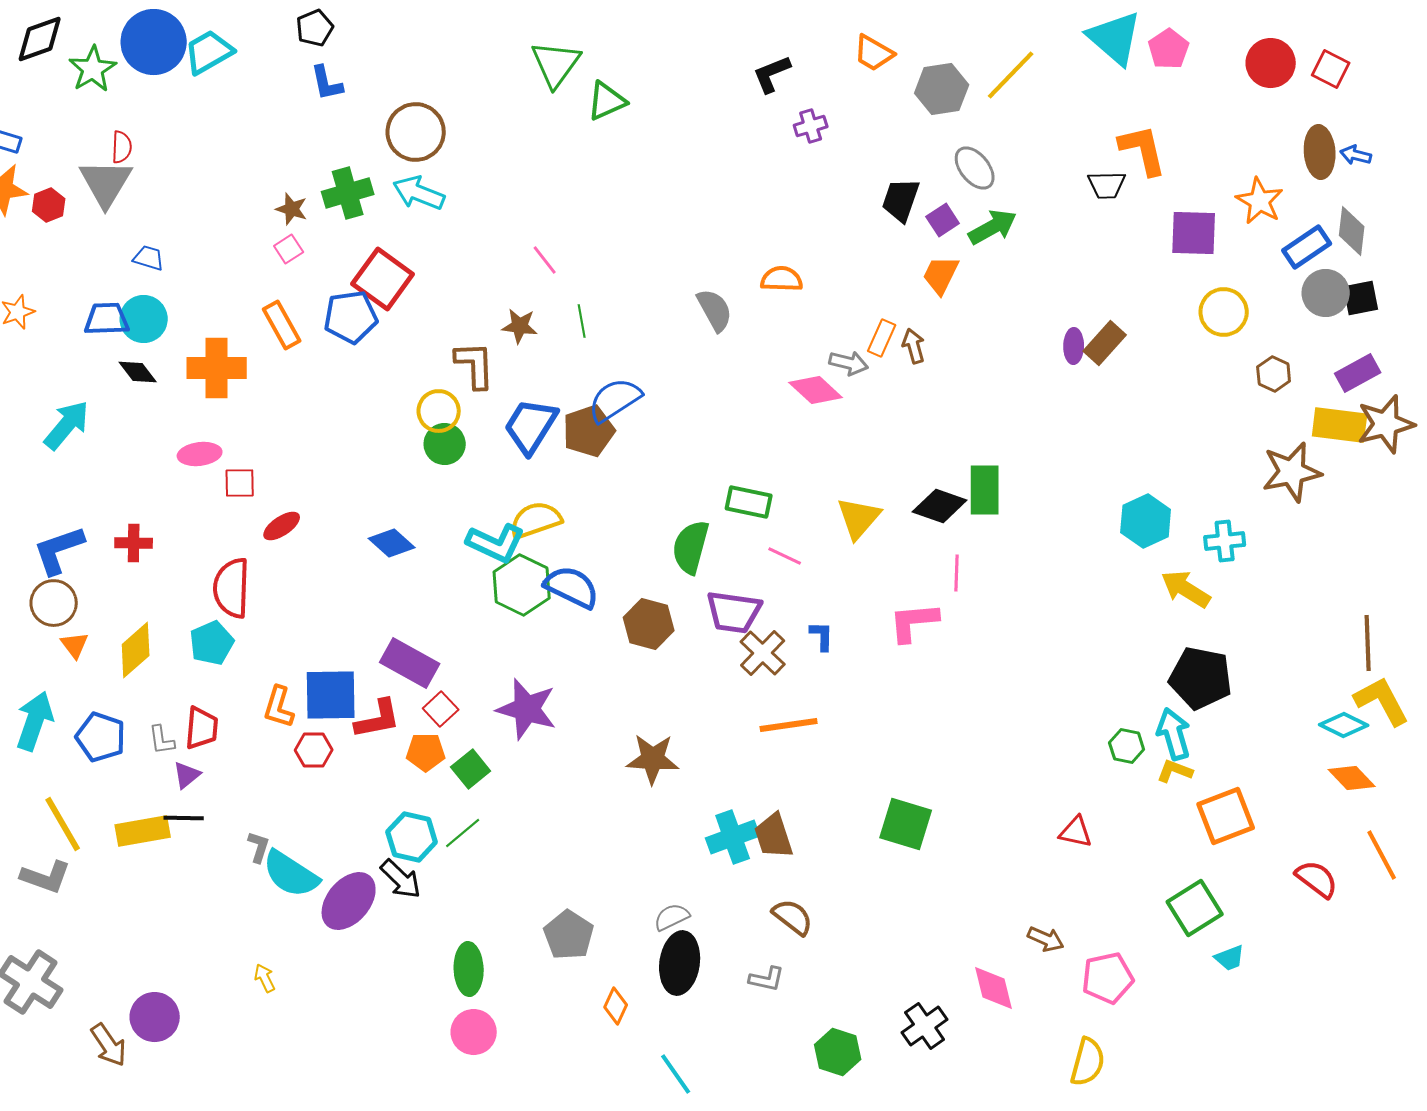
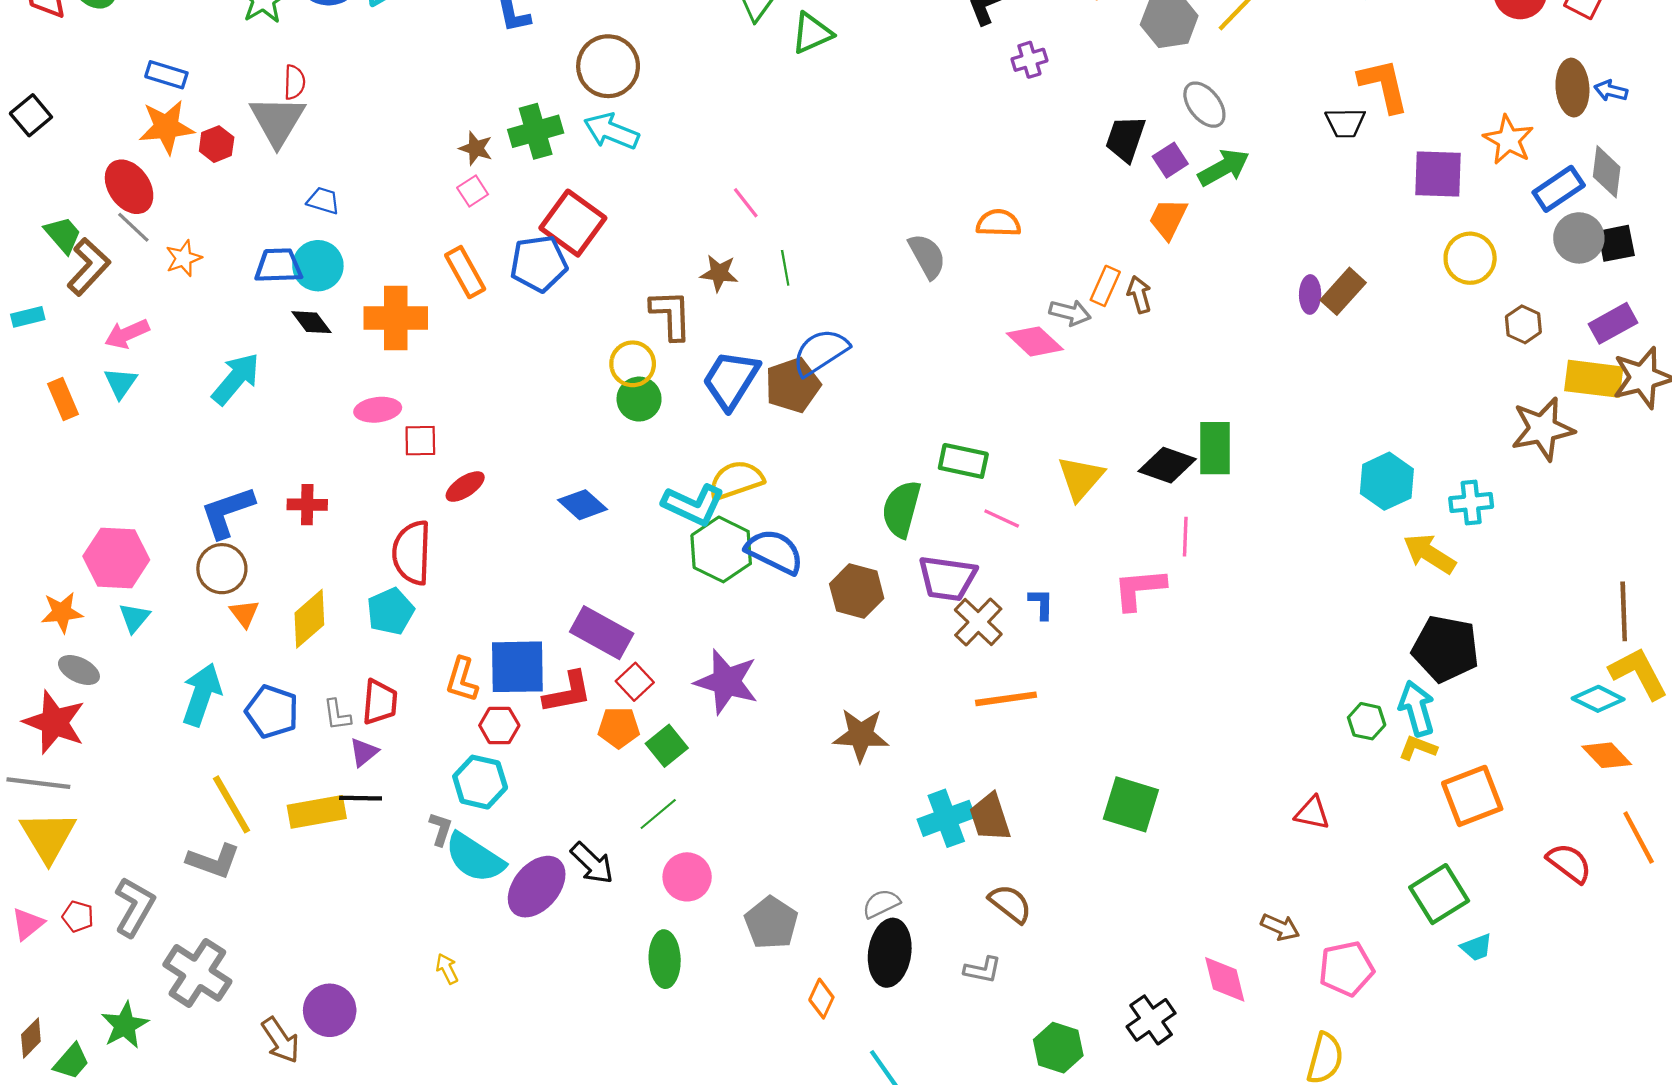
cyan hexagon: (412, 837) -> (480, 782), moved
pink circle: (474, 1032) -> (687, 877), moved

